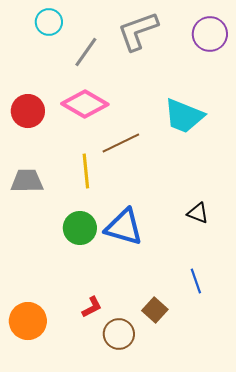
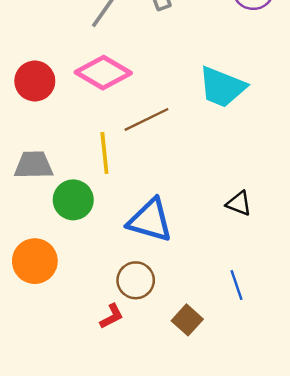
green circle: (80, 228) -> (73, 200), moved
orange circle: (28, 321) -> (35, 261), moved
brown circle: (119, 334) -> (136, 280), moved

